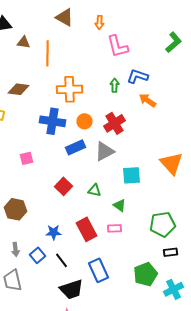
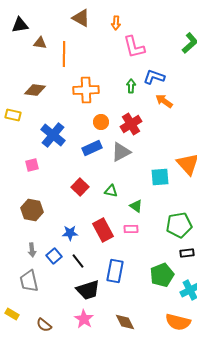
blue cross: (52, 121) -> (53, 135), moved, turned 30
pink square: (26, 158) -> (32, 165), moved
cyan square: (132, 175) -> (160, 177), moved
blue rectangle: (98, 270) -> (115, 271), turned 35

